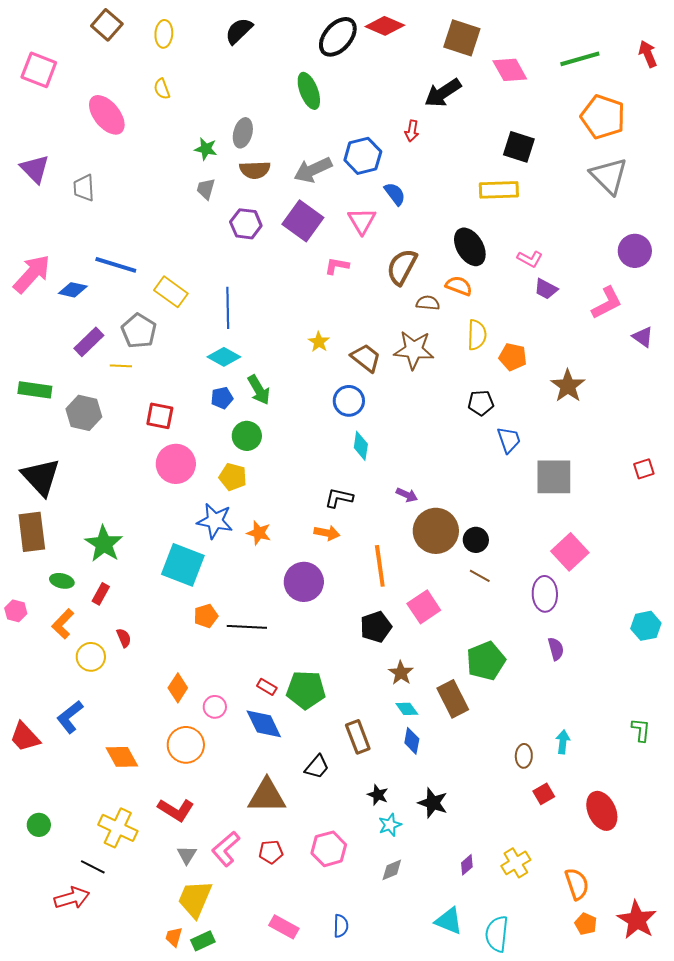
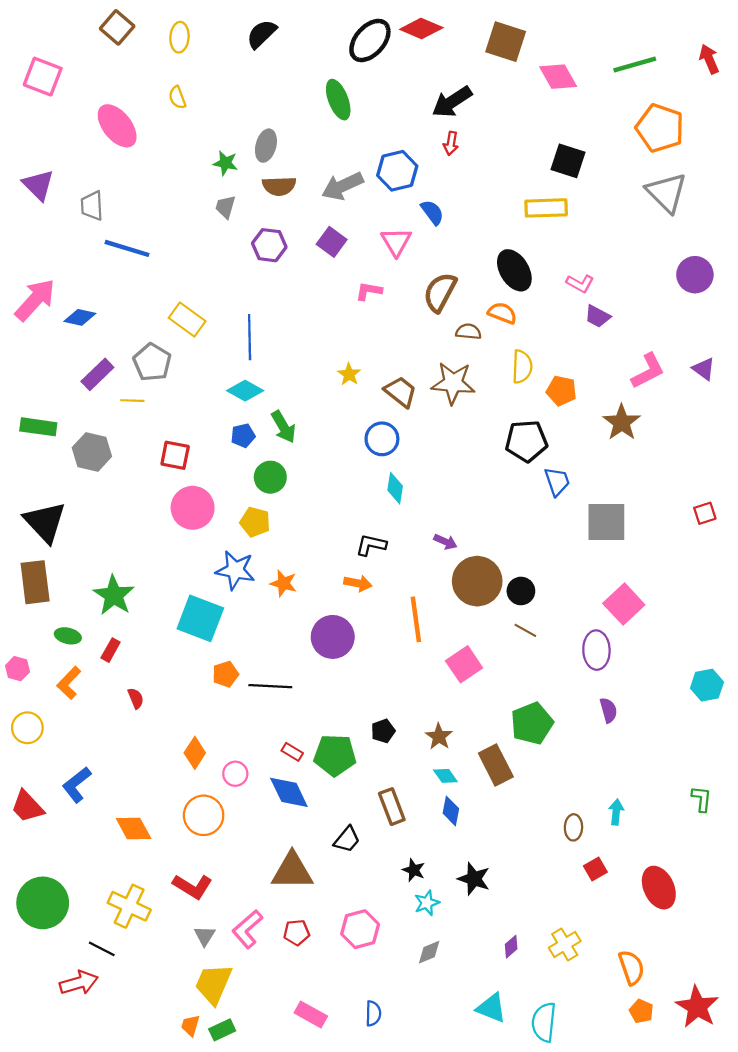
black arrow: (443, 93) -> (452, 102), moved
purple square: (303, 221) -> (332, 242), size x0.7
blue line: (116, 265) -> (127, 248), moved
pink L-shape: (607, 303) -> (648, 371), moved
black pentagon: (481, 403) -> (526, 441), size x1.5
black pentagon: (376, 627) -> (383, 731), moved, size x0.7
yellow circle: (91, 657) -> (27, 728), moved
green circle: (39, 825) -> (43, 903), size x2.0

